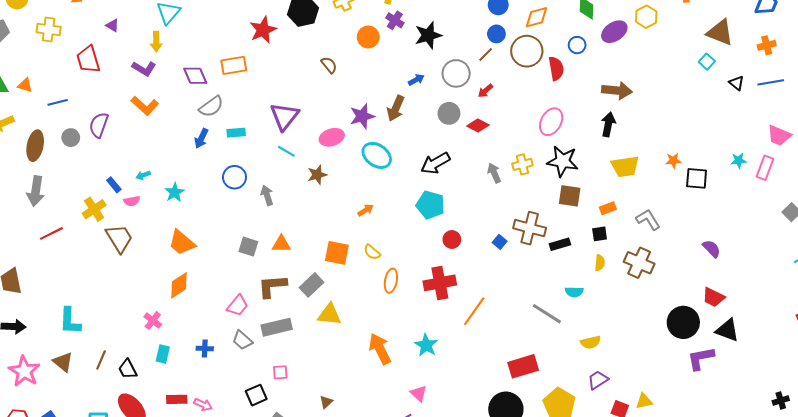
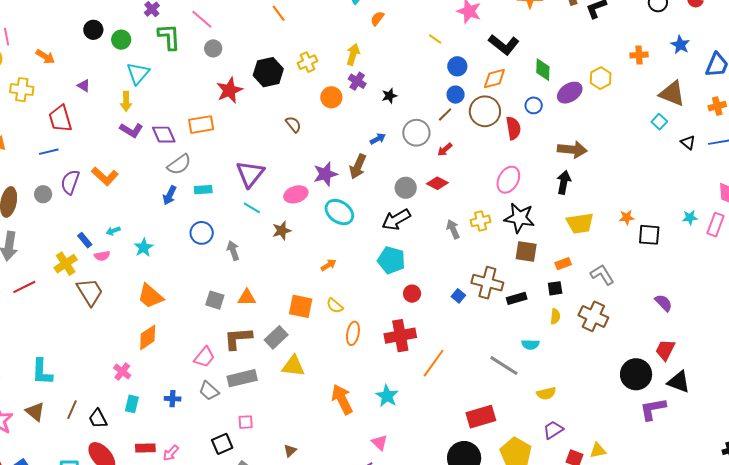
black star: (428, 35) -> (389, 96), size x0.6
purple L-shape: (144, 69) -> (131, 130), moved
blue line: (58, 102) -> (49, 152), moved
orange L-shape: (145, 106) -> (105, 176), moved
gray circle: (449, 113) -> (406, 188), moved
red trapezoid: (713, 297) -> (665, 350), turned 90
pink arrow: (203, 405) -> (171, 453), turned 108

